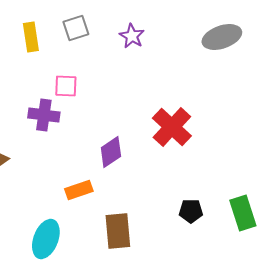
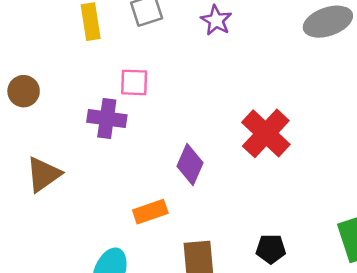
purple diamond: (111, 152) -> (190, 164), turned -32
black pentagon: (191, 211) -> (271, 249), moved

